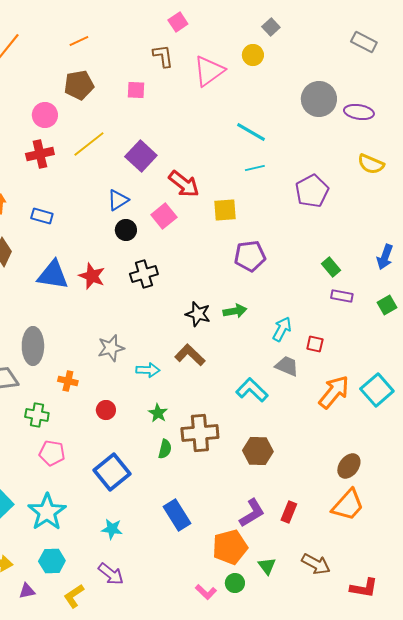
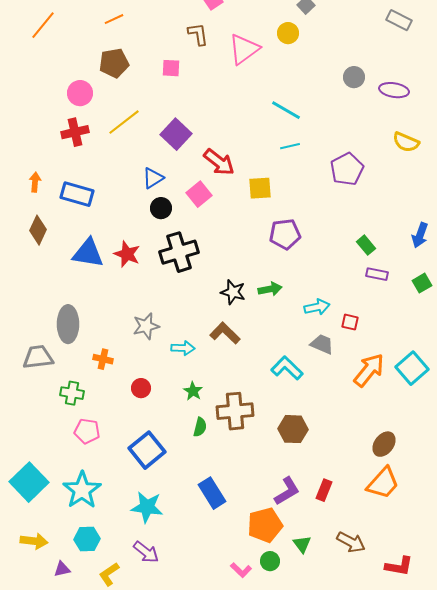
gray circle: (319, 99) -> (354, 77), size x0.6
blue rectangle: (42, 216) -> (77, 194), size x1.5
black cross: (144, 274) -> (179, 252), size x1.4
cyan arrow: (282, 329) -> (317, 307), turned 50
cyan star: (112, 529) -> (147, 507), size x1.5

